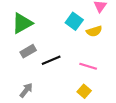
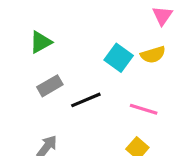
cyan square: (74, 21) -> (119, 58), moved
green triangle: (22, 23) -> (41, 42), size x0.7

